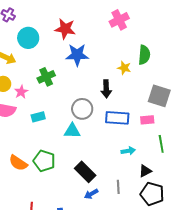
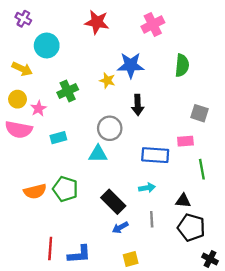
red star: (65, 29) -> (97, 22), moved
blue star: (77, 55) -> (131, 65), moved
yellow star: (124, 68) -> (107, 80), moved
gray square: (159, 96) -> (199, 113), size x0.7
blue rectangle: (117, 118) -> (155, 155), moved
cyan arrow: (128, 151) -> (147, 188), moved
orange semicircle: (18, 163) -> (35, 191), turned -48
black triangle: (145, 171) -> (183, 201), turned 32

